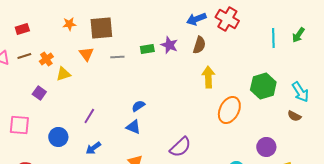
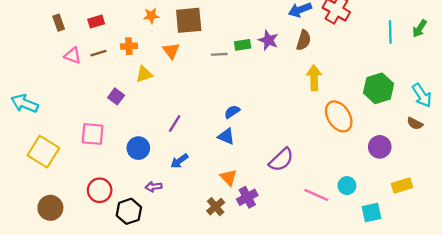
gray line: (117, 57) -> (219, 54), moved
orange cross: (46, 59) -> (129, 46), moved, turned 32
orange ellipse: (229, 110) -> (339, 116), turned -60
purple circle: (266, 147) -> (380, 147), moved

